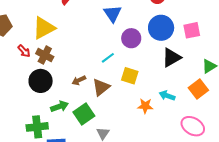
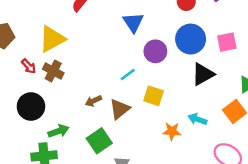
black circle: (41, 81) -> (31, 106), moved
green arrow: (59, 106) -> (58, 131), moved

